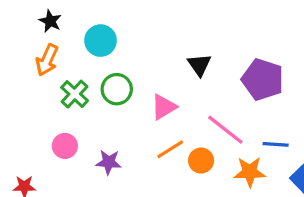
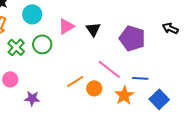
pink triangle: (164, 107) -> (66, 26), moved
purple star: (109, 162) -> (32, 98), moved
orange star: (250, 172) -> (124, 95), turned -30

